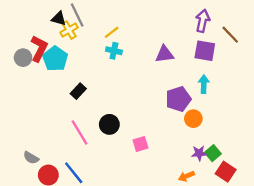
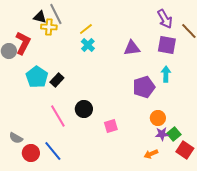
purple arrow: (203, 21) -> (165, 19), turned 138
yellow cross: (69, 30) -> (49, 27), turned 35
cyan cross: (114, 51) -> (88, 45), turned 32
cyan pentagon: (55, 59) -> (37, 77), moved
orange circle: (193, 119) -> (158, 118), moved

